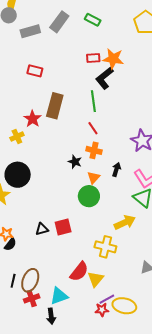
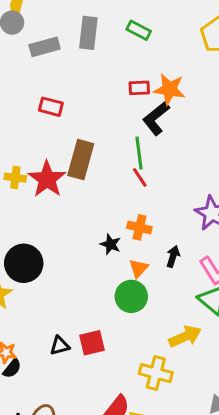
gray rectangle: (59, 22) -> (88, 33), turned -30
red star: (33, 119) -> (47, 179), size x1.4
red line: (93, 128) -> (140, 177), moved
yellow cross: (17, 136) -> (15, 178), moved, turned 32

